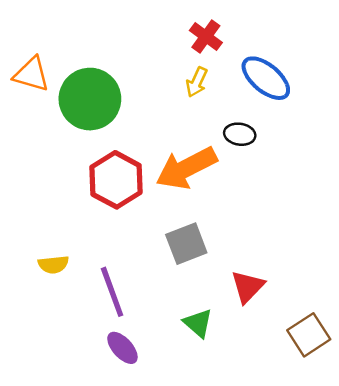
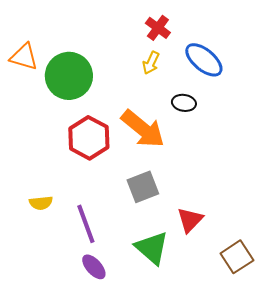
orange arrow: (186, 168) -> (143, 129), turned -114
green triangle: (198, 323) -> (152, 248), size x1.5

